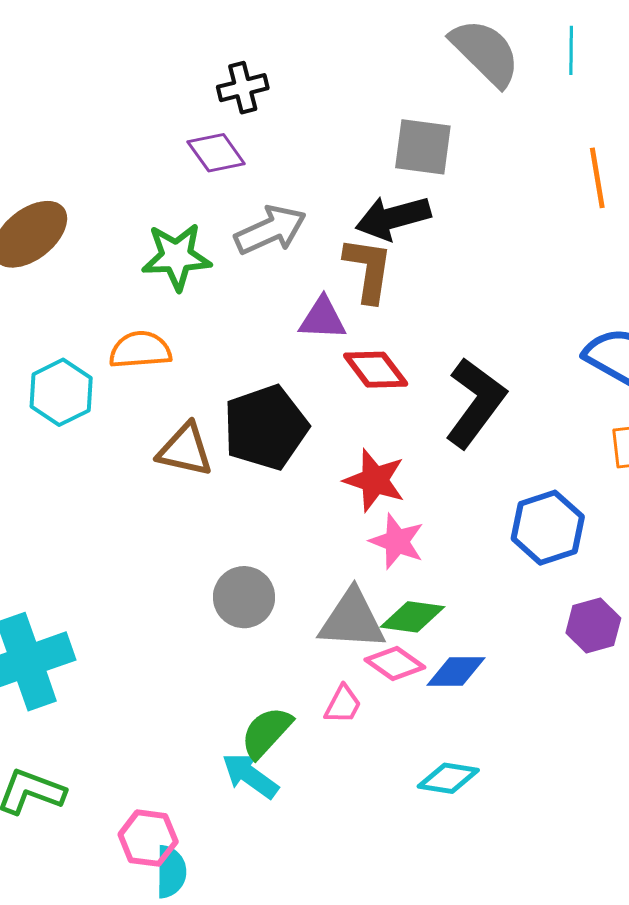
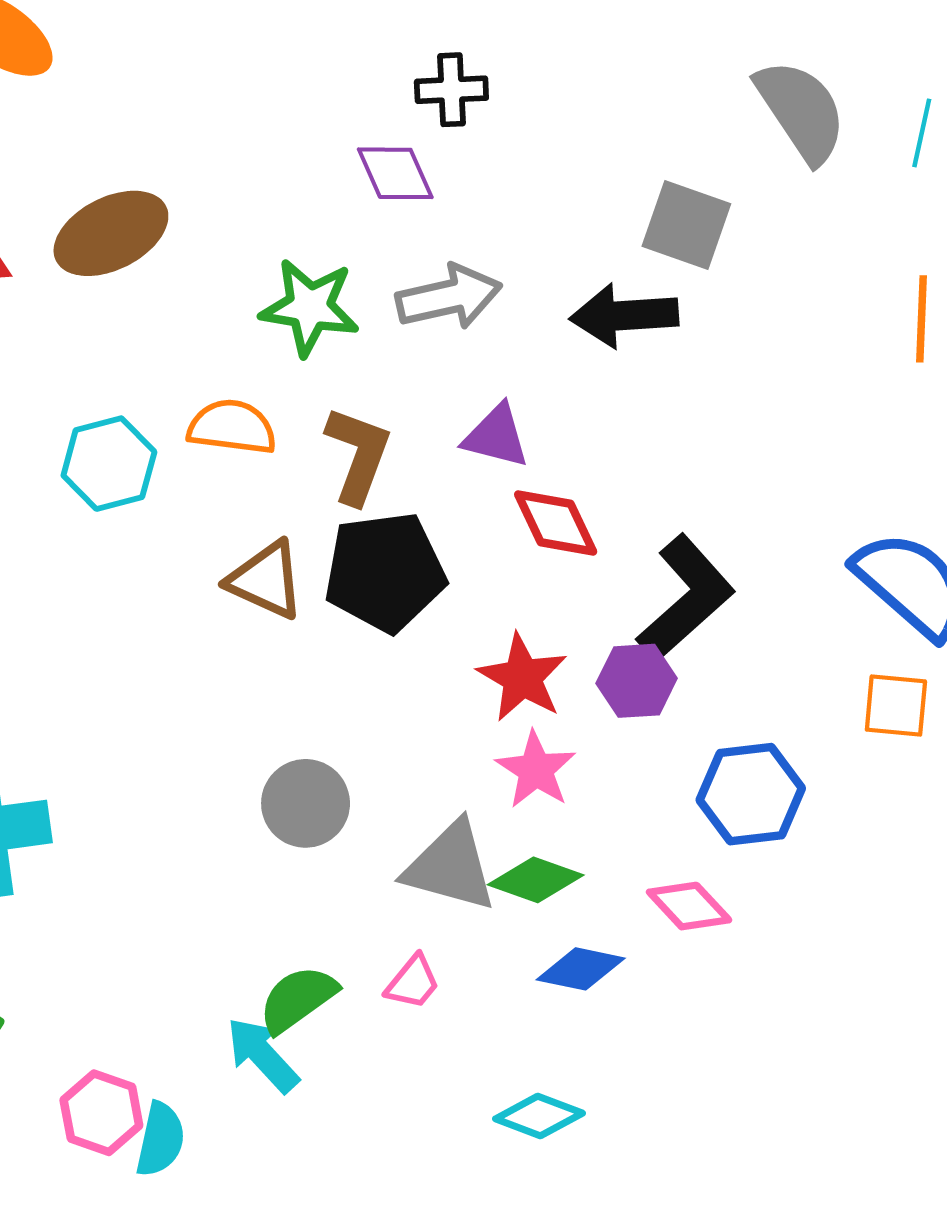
brown L-shape: (368, 269) -> (358, 455), moved
purple hexagon: (593, 625) -> (637, 681), moved
pink diamond: (395, 663) -> (689, 906), moved
cyan semicircle: (171, 872) -> (160, 1139), moved

